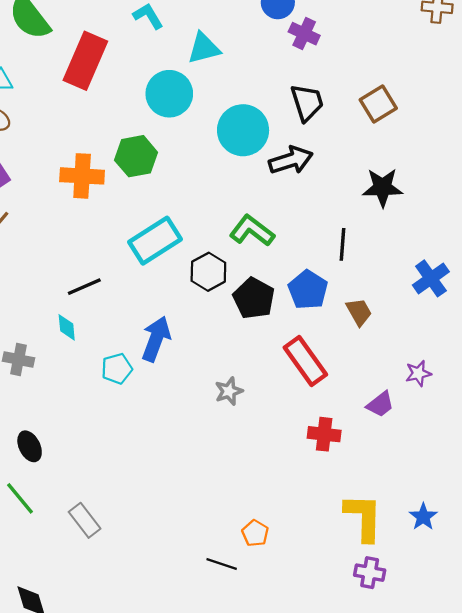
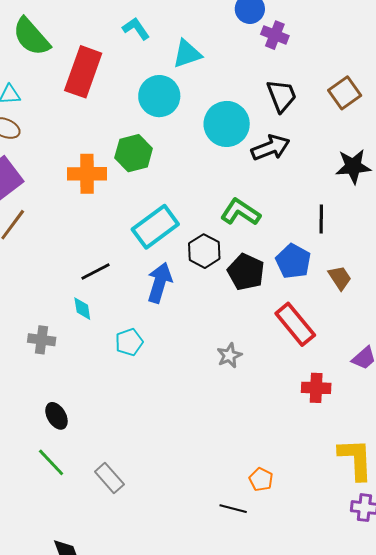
blue arrow: (156, 339) -> (160, 283), moved

